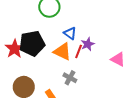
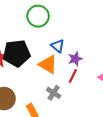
red line: (79, 51) -> (73, 76), moved

